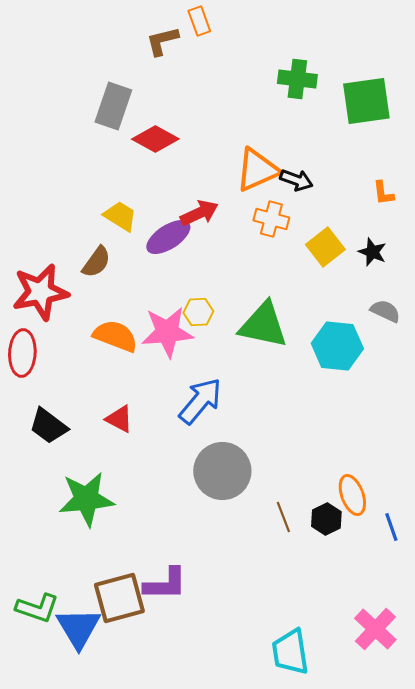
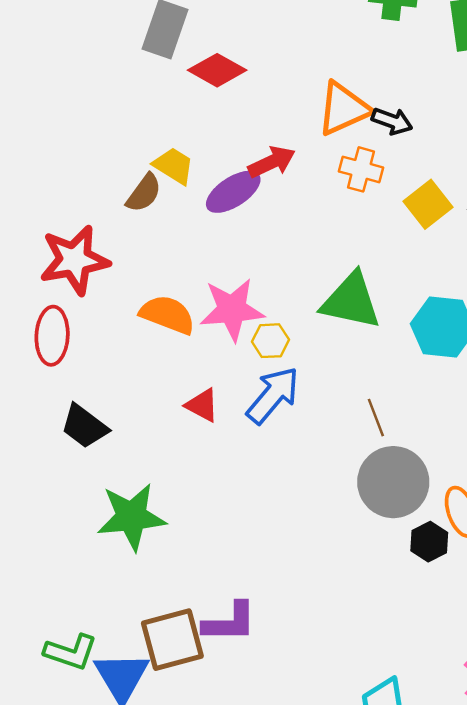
brown semicircle: (96, 262) -> (144, 193), moved
yellow hexagon: (198, 312) -> (270, 341), moved
red triangle: (119, 419) -> (202, 405), moved
gray circle: (222, 471) -> (393, 482), moved
brown line: (283, 517) -> (376, 418), moved

